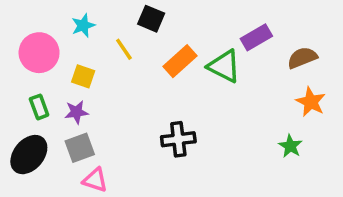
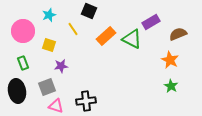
orange star: (311, 102) -> (170, 60), moved
purple star: (76, 112) -> (61, 66), moved
black cross: (178, 139) -> (86, 101), moved
black ellipse: (29, 155) -> (17, 91), turned -50

